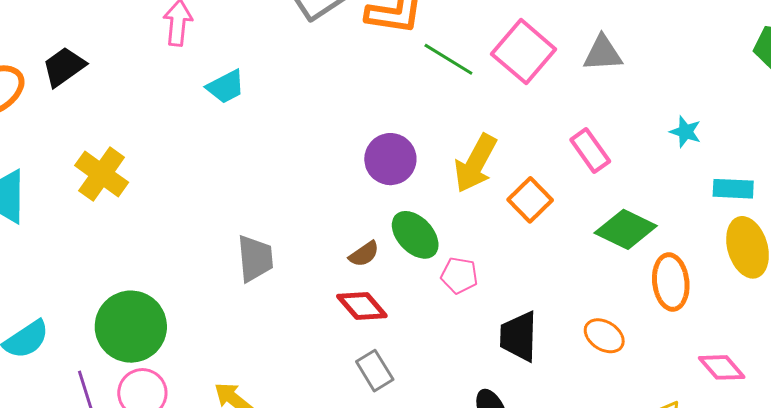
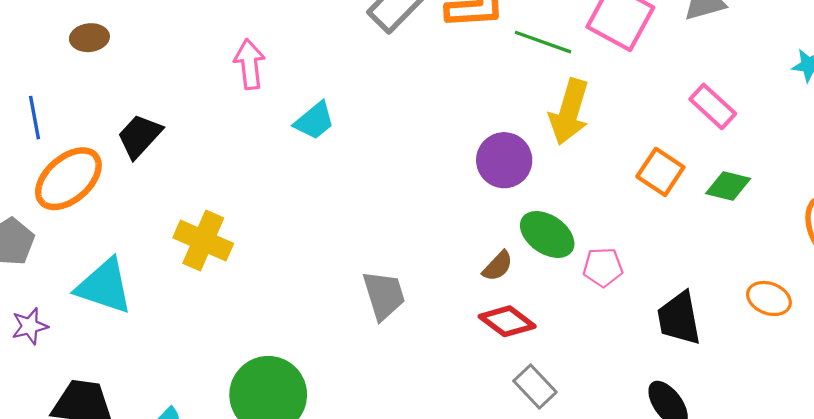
yellow arrow: (475, 163) -> (569, 112), moved
green diamond: (626, 229) -> (728, 186), moved, size x0.7

